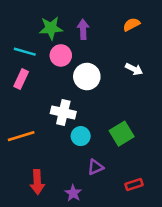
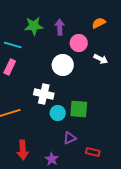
pink circle: (61, 55) -> (79, 43), moved
green square: (122, 134) -> (79, 109), moved, turned 36
red rectangle: (134, 184) -> (93, 152), moved, turned 32

